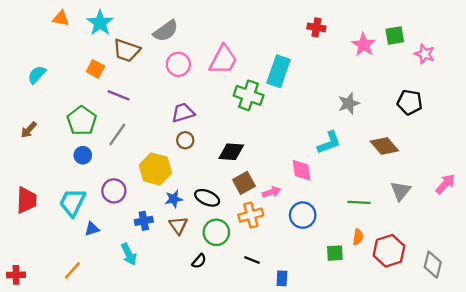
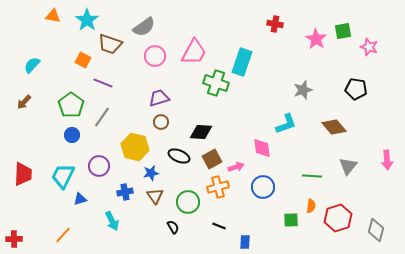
brown arrow: (29, 130) -> (24, 102), moved
pink arrow: (445, 184) -> (387, 160), turned 132
black ellipse: (207, 198) -> (179, 156), moved
black semicircle: (199, 261) -> (173, 227), turned -72

